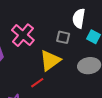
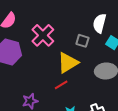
red line: (37, 83) -> (61, 85), moved

